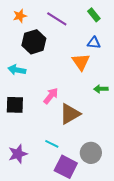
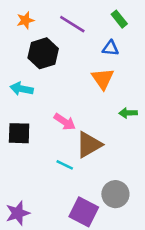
blue triangle: (94, 43) -> (110, 48), moved
pink arrow: (51, 96) -> (65, 122), turned 84
cyan line: (52, 144) -> (65, 165), moved
purple star: (18, 154) -> (18, 213), moved

